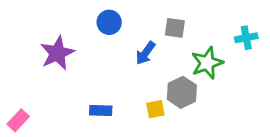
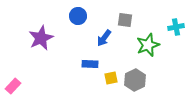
gray hexagon: (182, 92) -> (135, 80), moved
blue rectangle: (101, 110) -> (90, 64), moved

